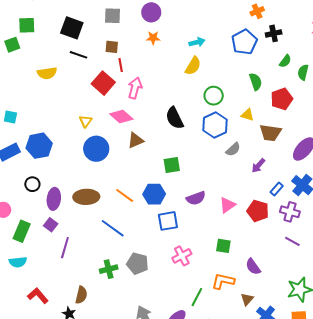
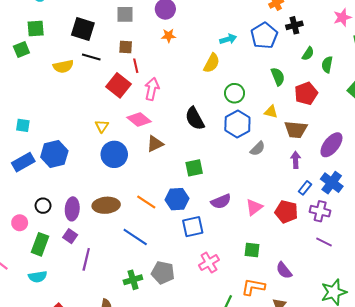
cyan arrow: (197, 42) -> (228, 39), moved
yellow semicircle: (47, 73) -> (63, 66), moved
purple arrow: (258, 166) -> (296, 160), moved, turned 140
black circle: (32, 184) -> (43, 206), moved

